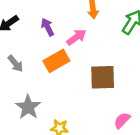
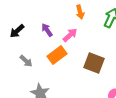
brown square: (103, 77) -> (94, 63), turned 30

